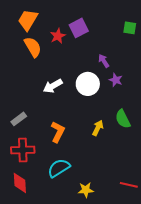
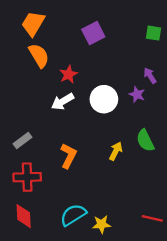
red star: (58, 36) -> (68, 74), moved
purple arrow: (104, 61) -> (150, 76), moved
cyan semicircle: (59, 168) -> (73, 215), moved

